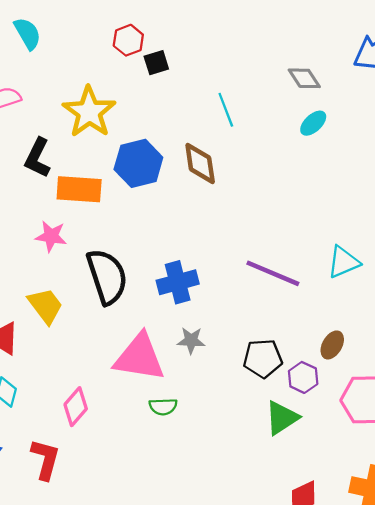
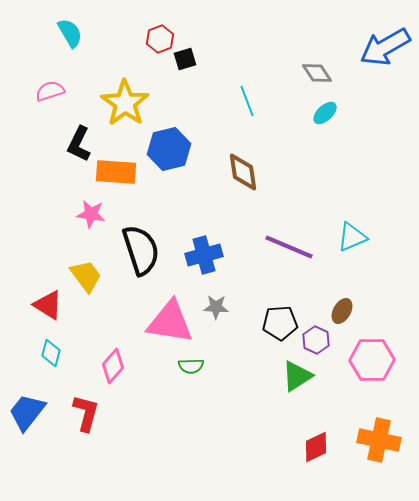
brown diamond: (200, 163) -> (243, 172), moved

